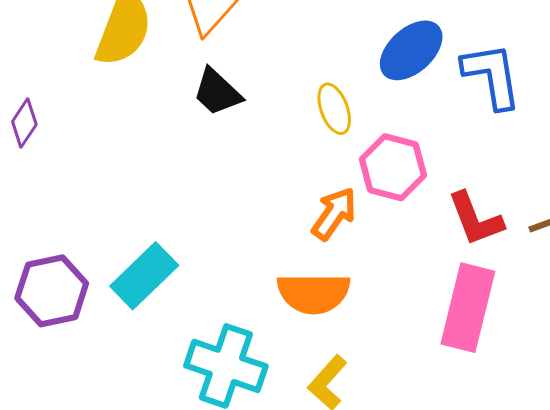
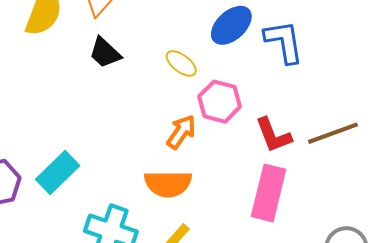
yellow ellipse: (334, 109) -> (181, 63), turned -32

